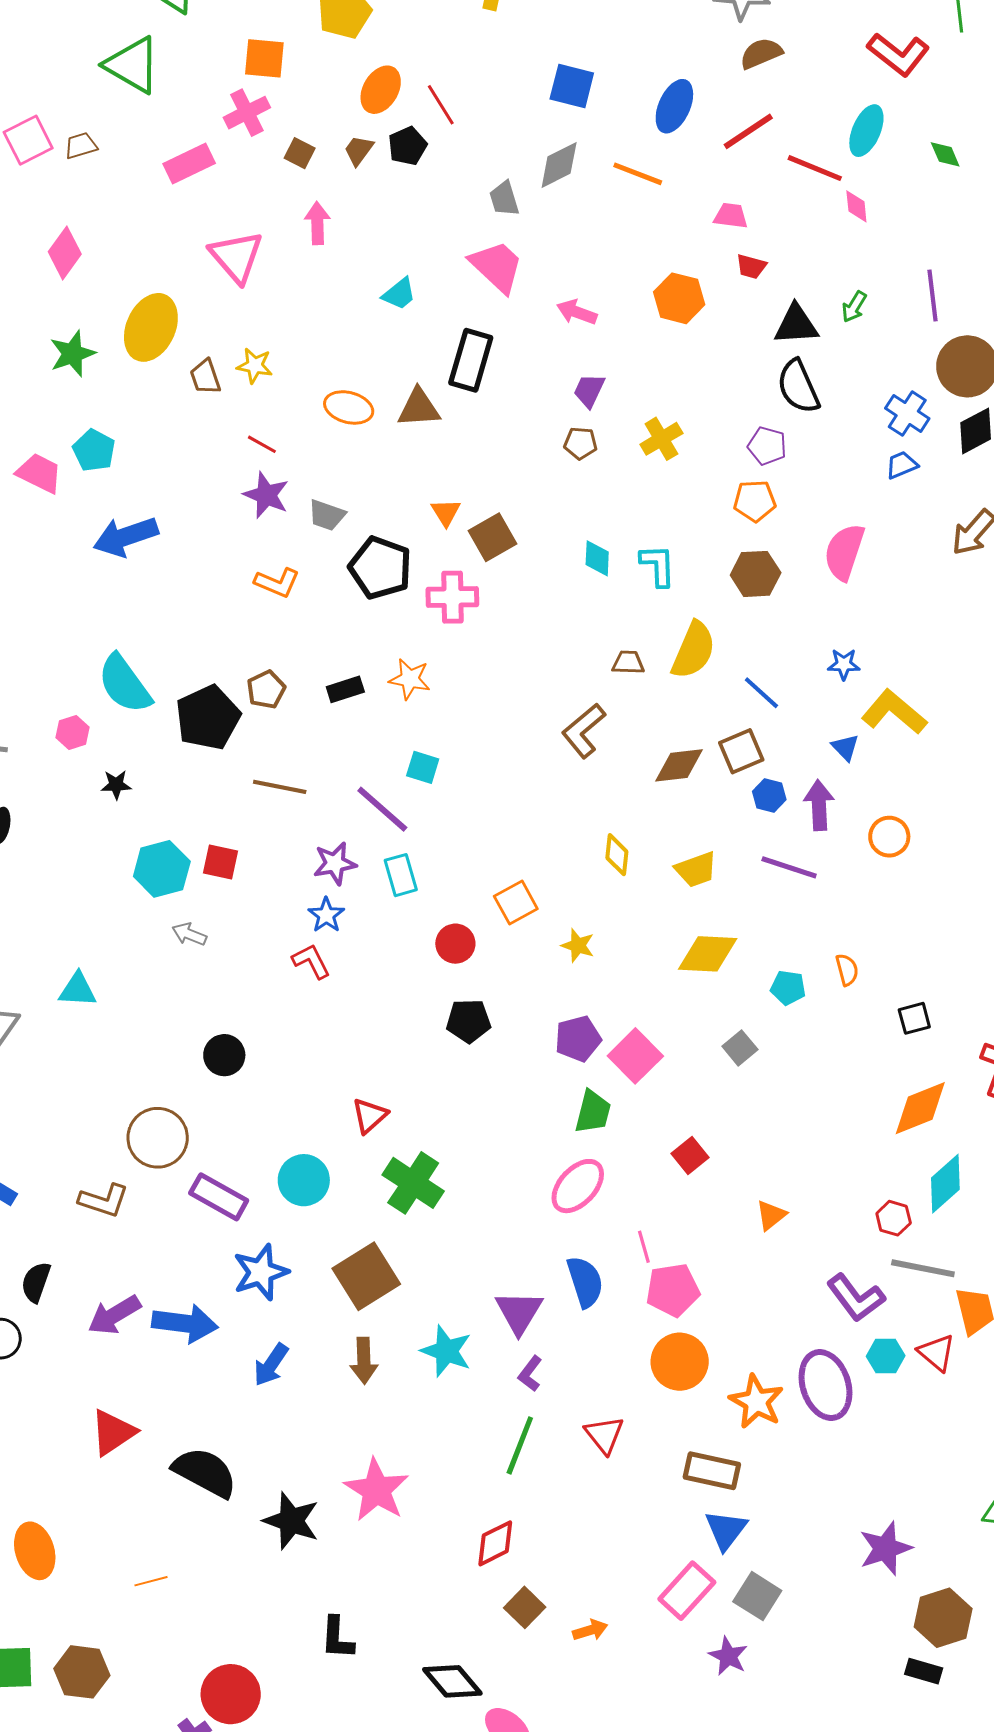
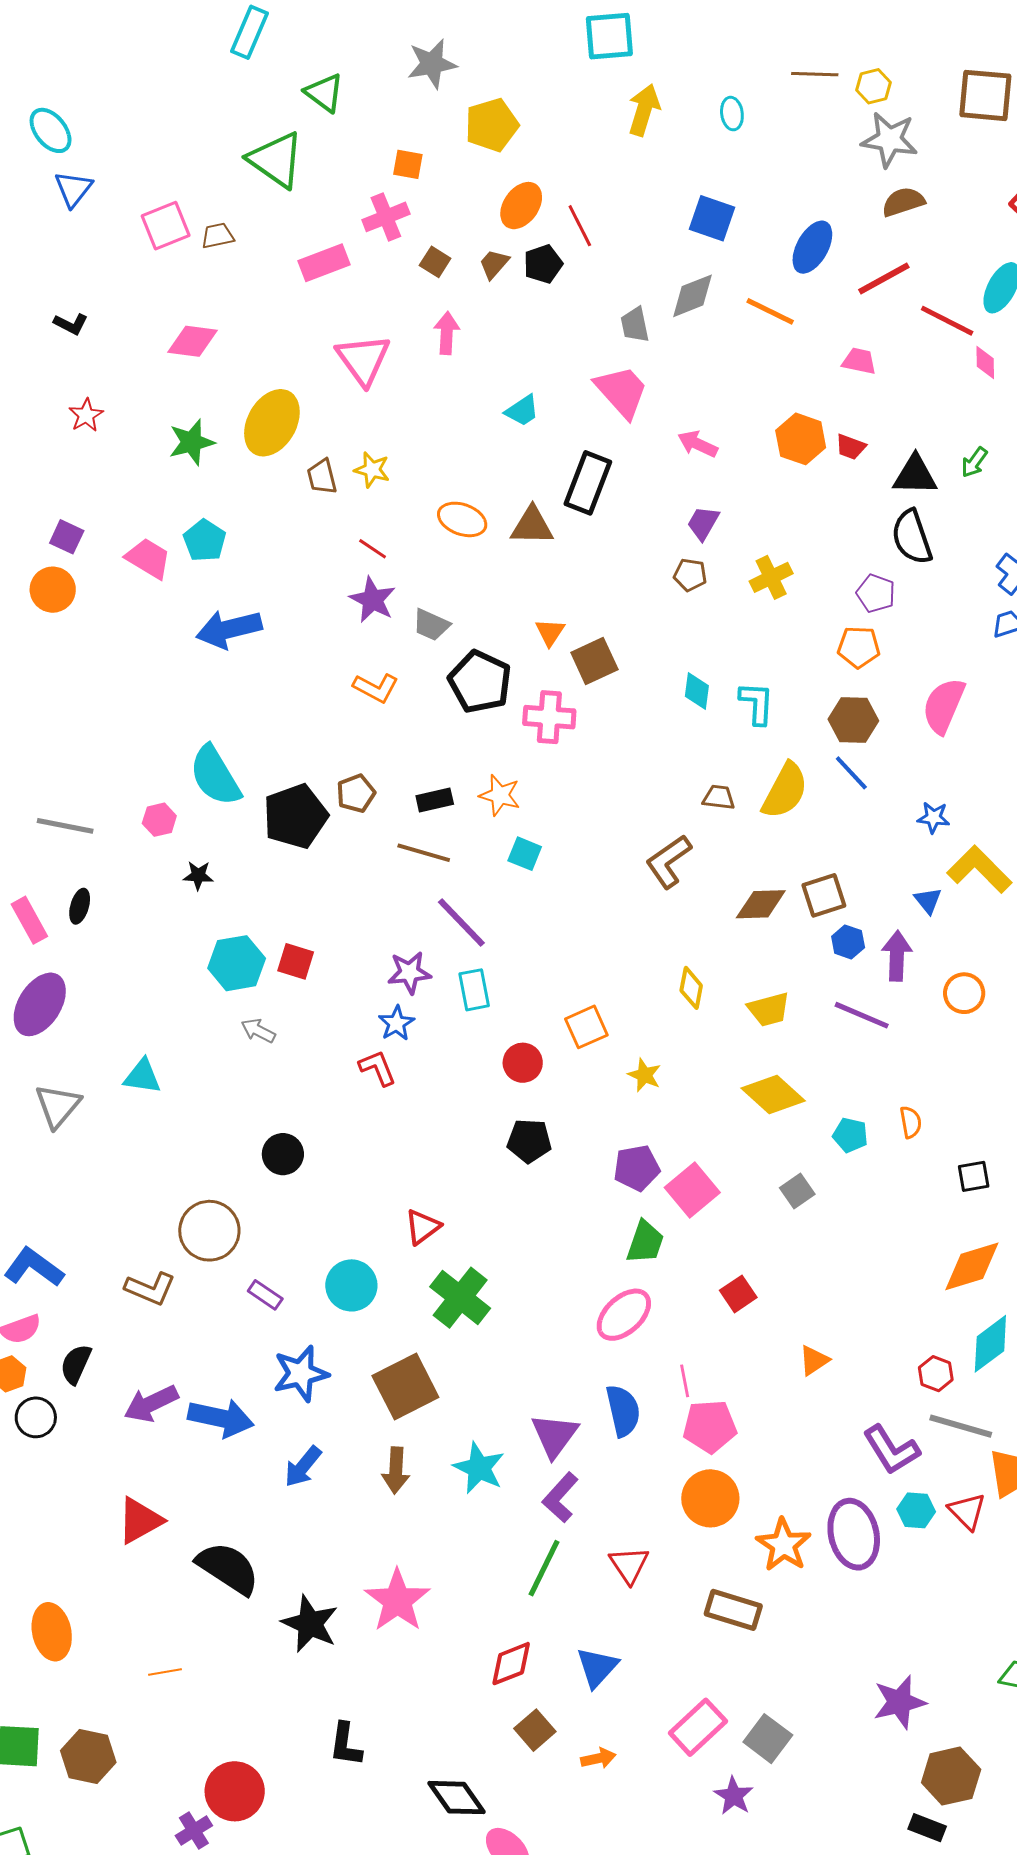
orange square: (264, 58) -> (408, 164), size x0.7
pink diamond: (65, 253) -> (192, 341), turned 57
red trapezoid: (751, 266) -> (851, 447), moved
blue line: (761, 693) -> (851, 773), moved
cyan square: (423, 767) -> (525, 854), moved
brown line: (280, 787) -> (424, 853), moved
yellow diamond: (708, 954) -> (773, 1095), turned 34
purple rectangle: (219, 1197) -> (265, 1295), size x0.6
purple L-shape: (530, 1374) -> (560, 1498), size x1.4
blue triangle: (726, 1530) -> (597, 1667), moved

